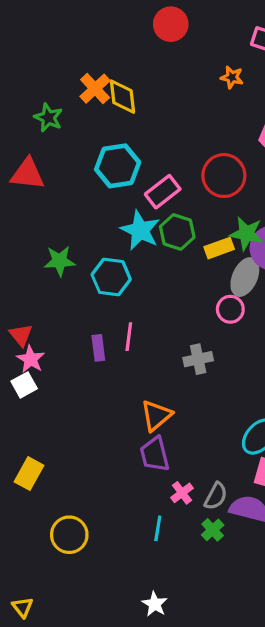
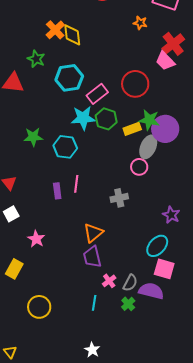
green star: (48, 118) -> (36, 59), moved
cyan star: (140, 230) -> (83, 118), turned -30
pink star: (31, 359) -> (36, 239), moved

